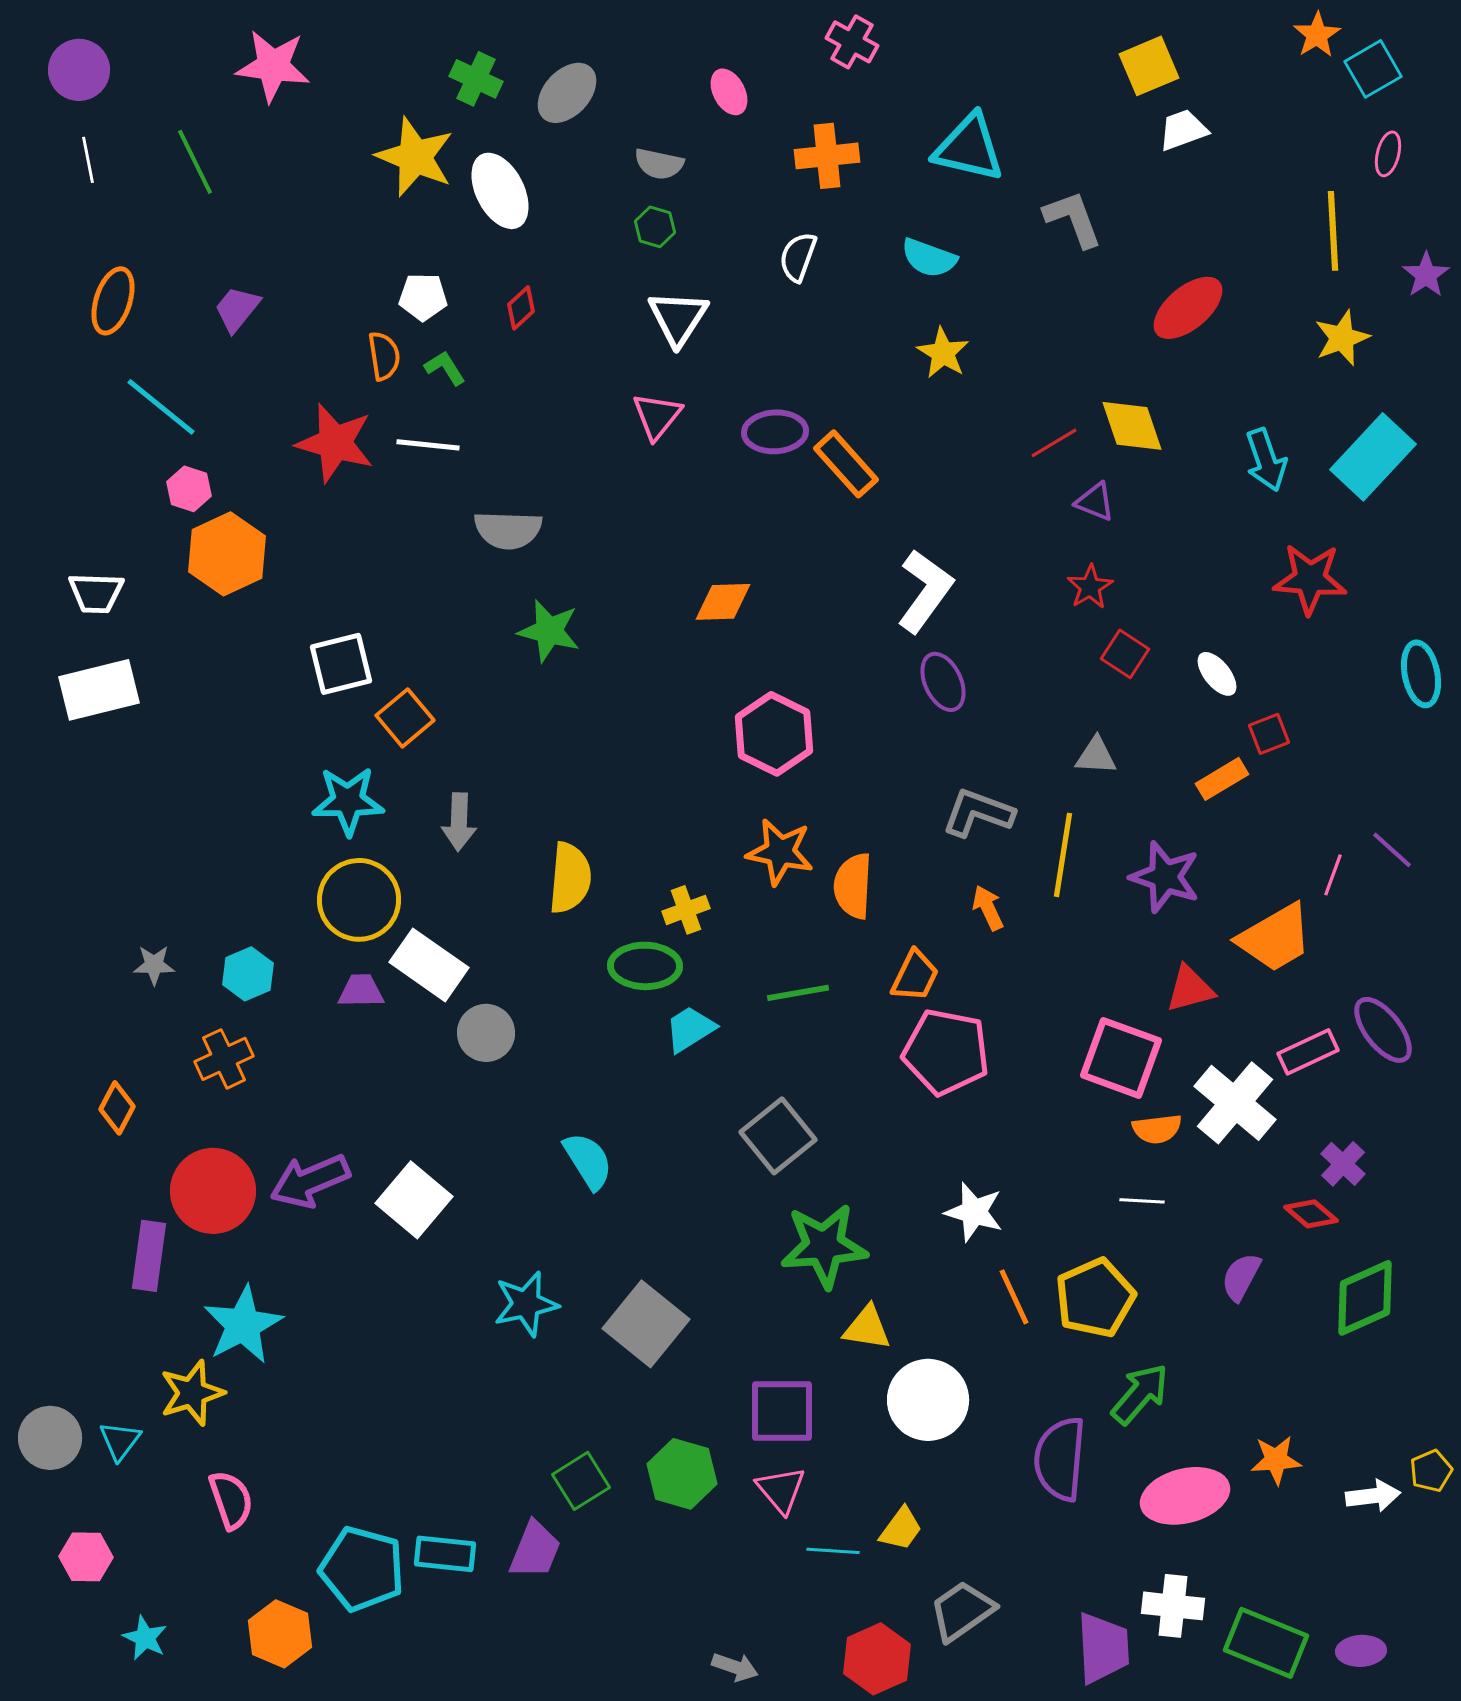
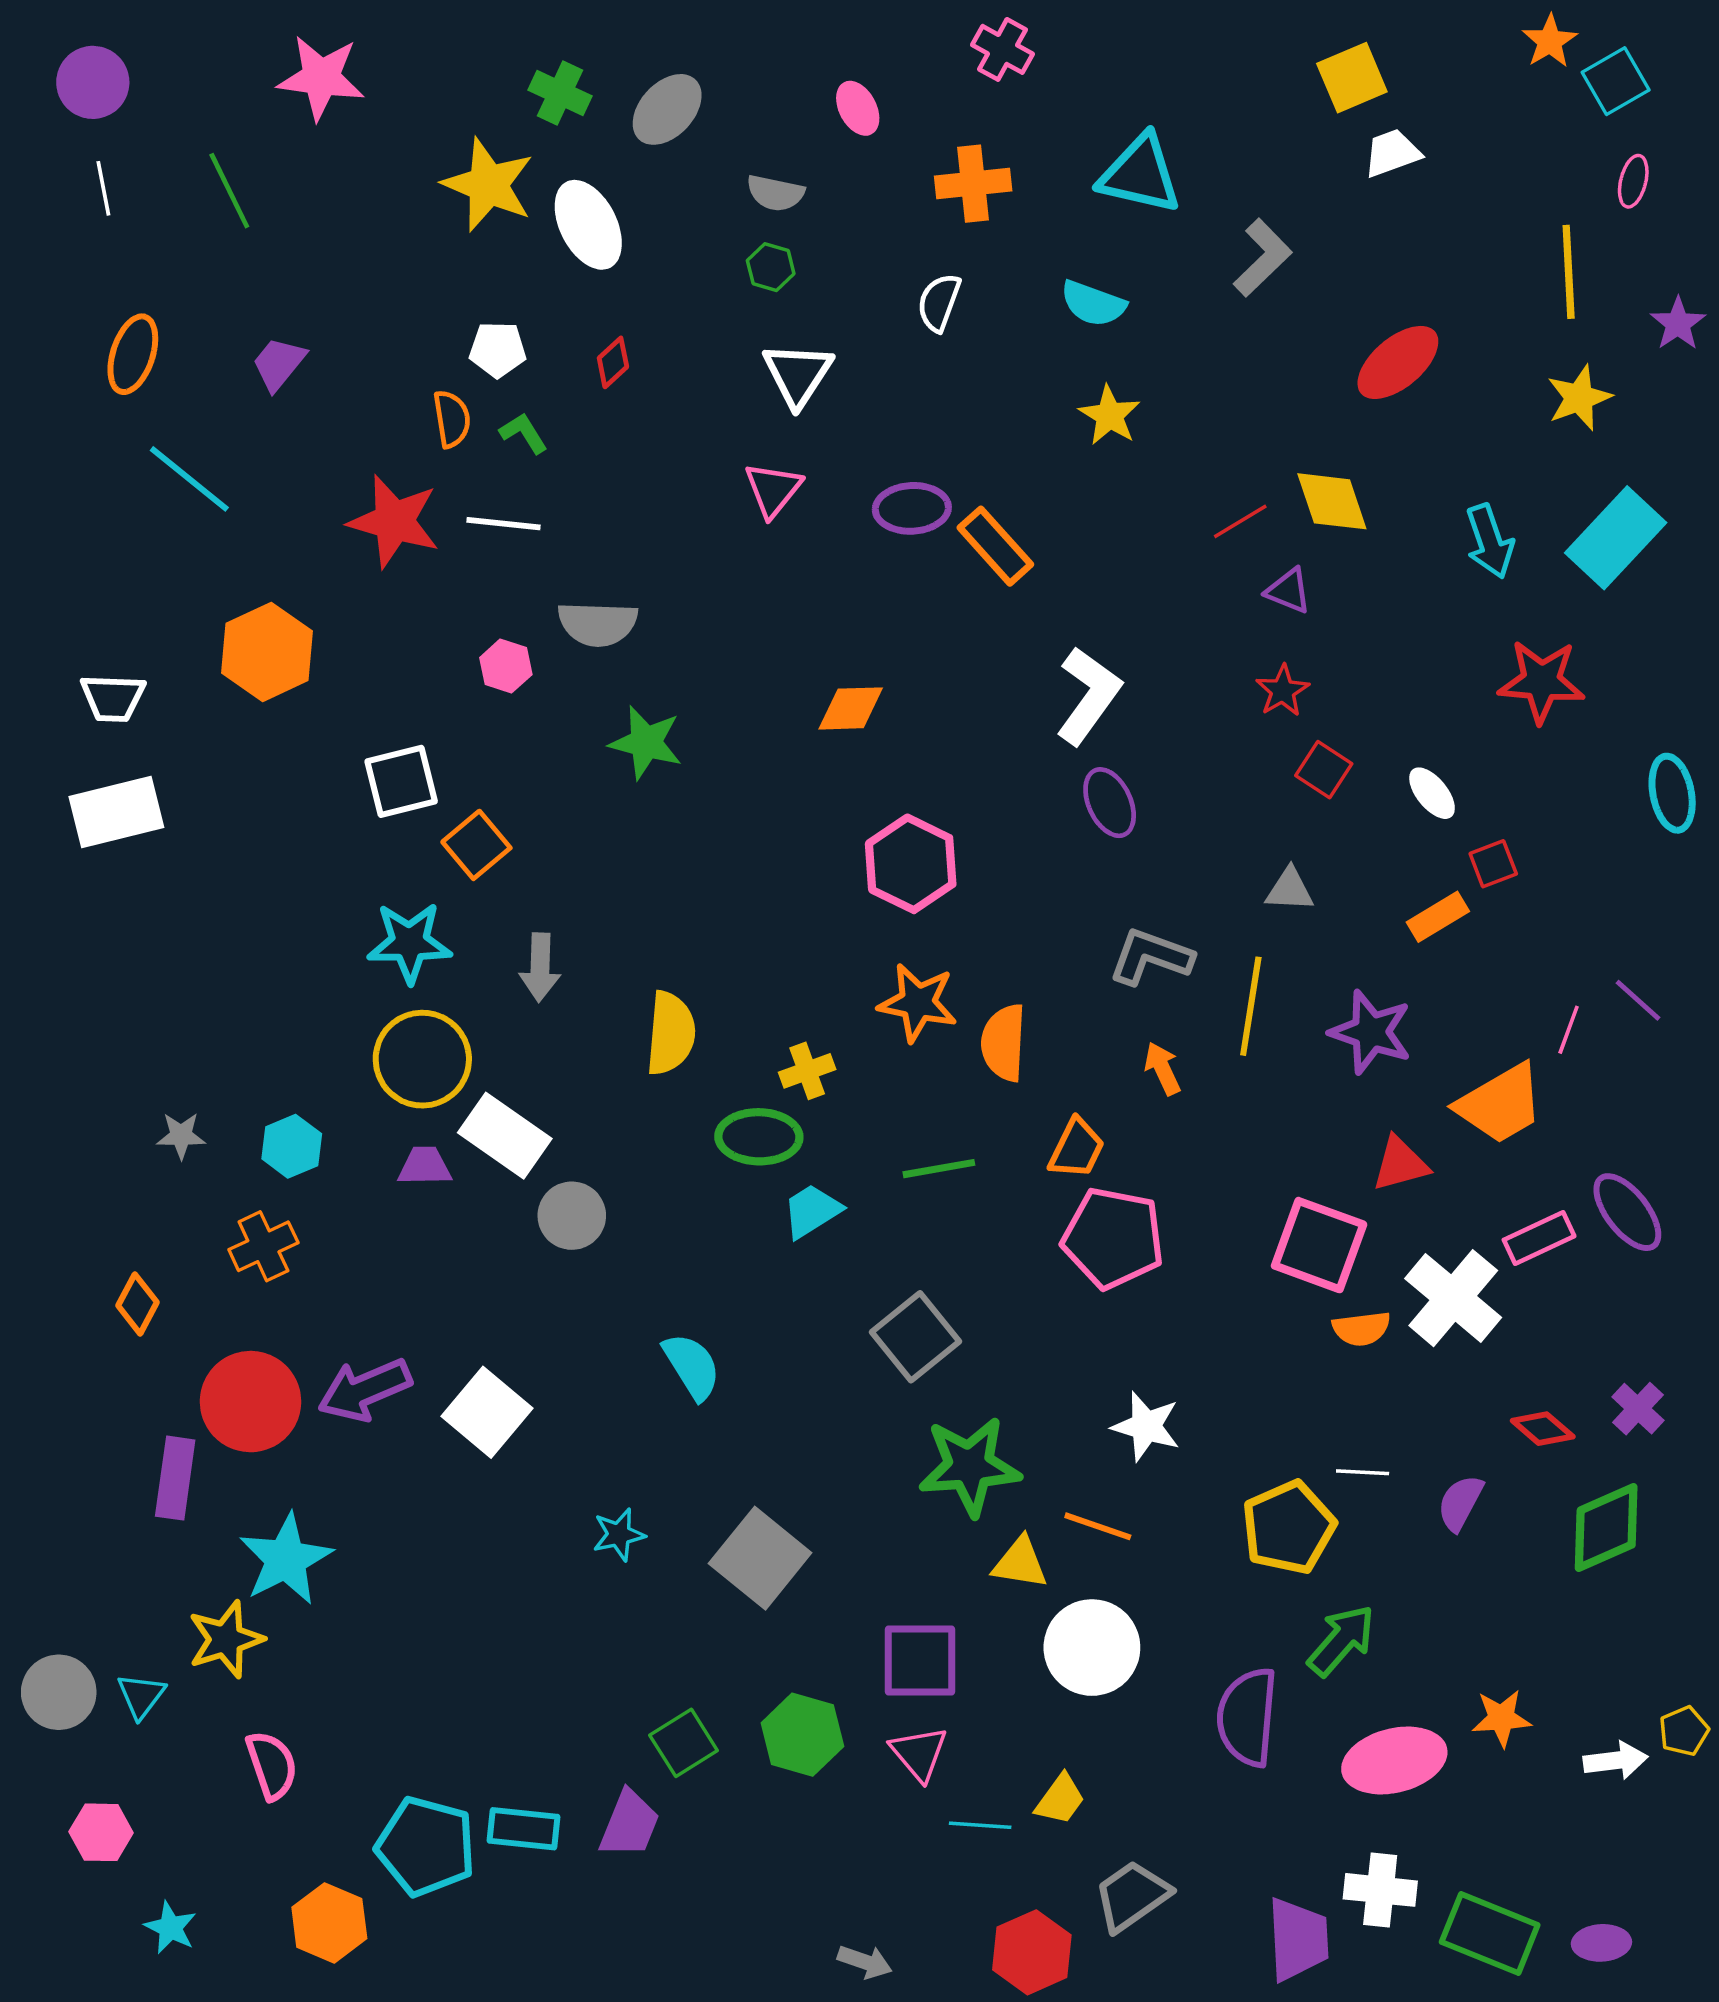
gray L-shape: (1073, 219) -> (1263, 258), turned 66
pink hexagon: (189, 489) -> (506, 666), moved
purple cross: (1343, 1164) -> (1638, 1409), moved
white line: (1142, 1201) -> (1363, 1472), moved
orange line: (1014, 1297) -> (1098, 1526), moved, turned -46
cyan star: (526, 1304) -> (619, 1535), size x0.7

